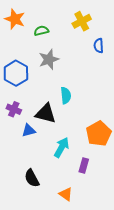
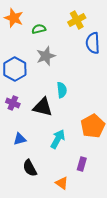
blue semicircle: (99, 46) -> (93, 43), size x1.5
blue triangle: (29, 130) -> (20, 139), moved
purple rectangle: (84, 165) -> (82, 164), moved

